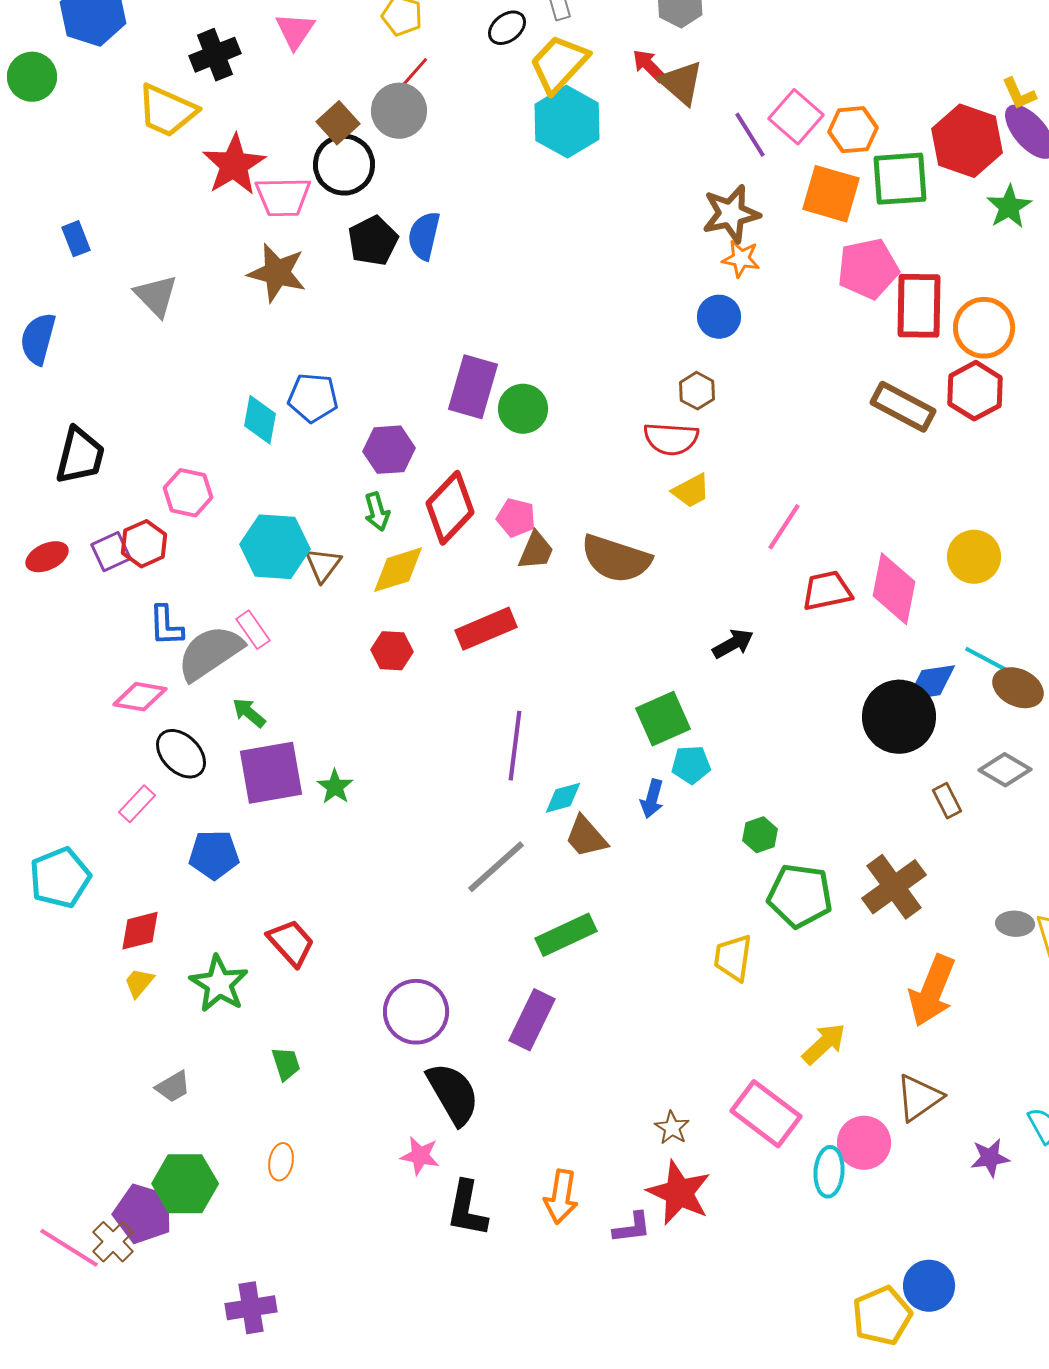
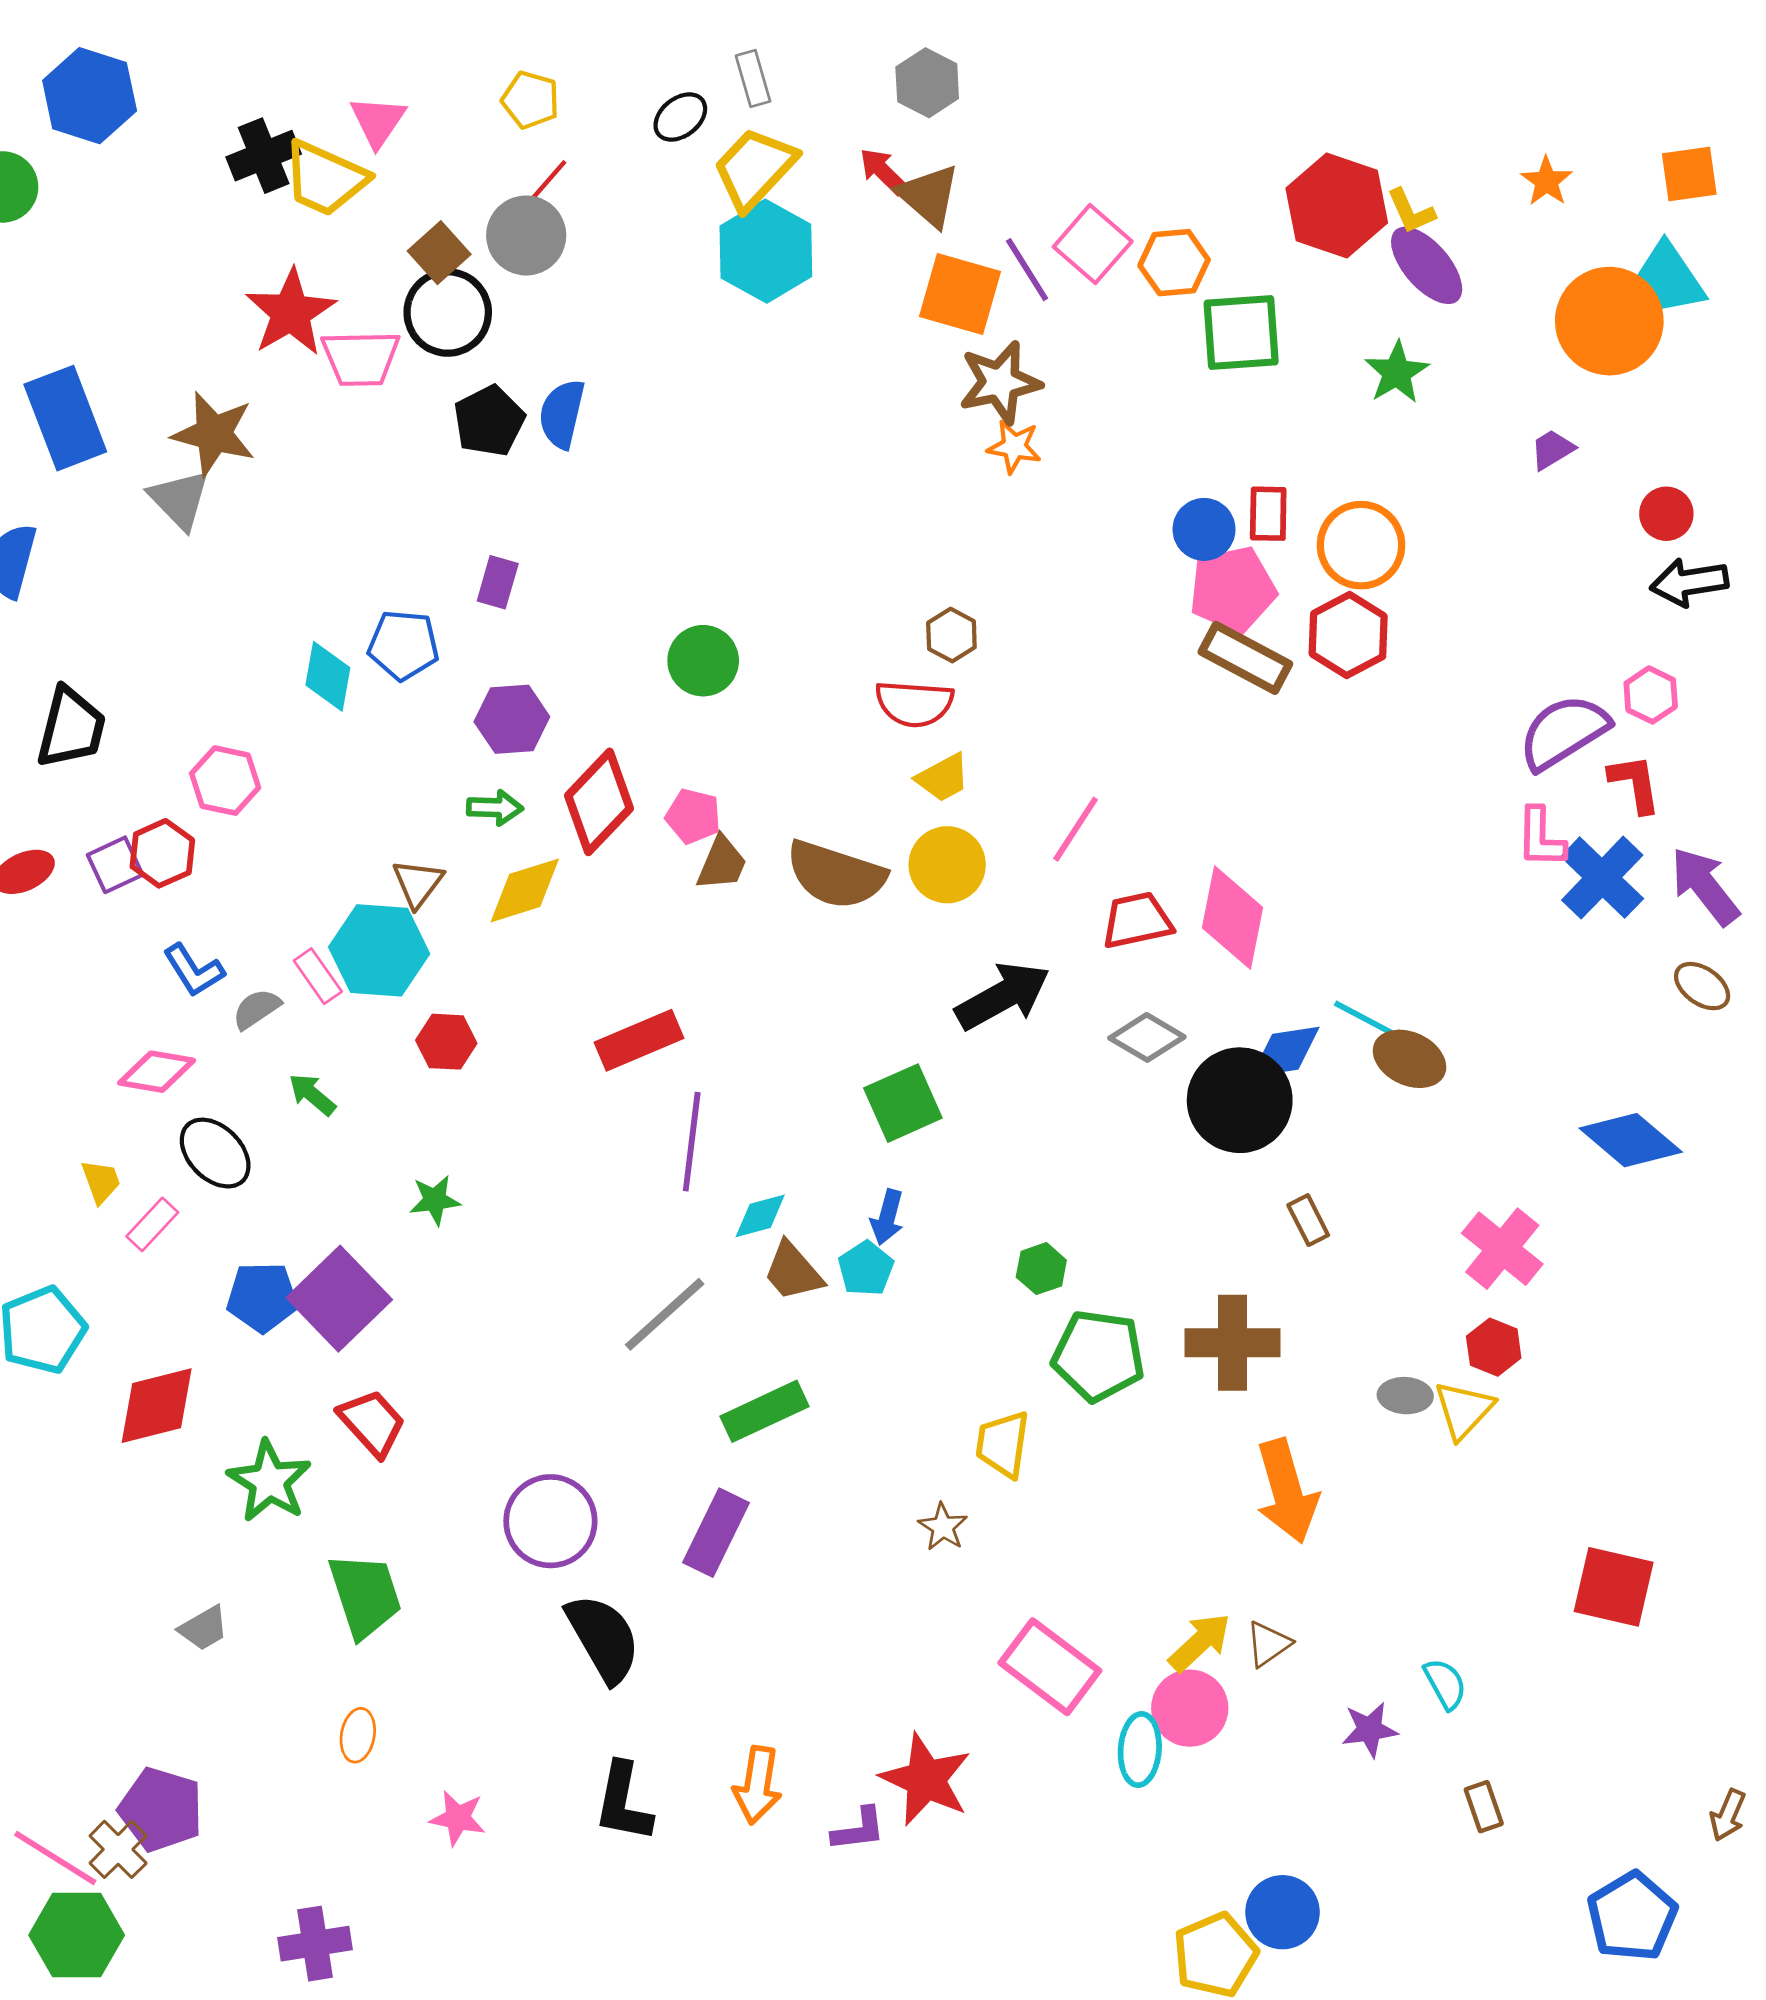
yellow trapezoid: (167, 111) -> (325, 178), moved
red hexagon: (967, 141) -> (1337, 205), moved
orange square: (831, 194) -> (960, 294), moved
blue rectangle: (76, 239) -> (65, 418), size x2.0
pink pentagon: (868, 269) -> (1233, 589), moved
brown star: (277, 273) -> (214, 434), moved
red rectangle: (919, 306) -> (1268, 514), size x0.6
blue circle: (719, 317) -> (1204, 529), moved
purple rectangle: (473, 387) -> (498, 582), moved, size x0.6
green arrow: (377, 512) -> (495, 808), turned -72
cyan hexagon: (275, 547) -> (379, 950), moved
yellow circle: (974, 557) -> (947, 865), moved
blue L-shape: (166, 626) -> (194, 970), turned -30
red rectangle: (486, 629) -> (639, 1040), moved
black arrow: (733, 644) -> (1003, 996), size x1.6
red hexagon: (392, 651) -> (446, 1042), moved
gray semicircle: (210, 653) -> (256, 1009), size x0.5
cyan pentagon: (691, 765) -> (866, 1269), moved, turned -30
gray diamond: (1005, 770) -> (1147, 1037), moved
purple square: (271, 773) -> (339, 1299), moved, turned -34
green star: (335, 787) -> (435, 1200), turned 30
brown cross: (894, 887) -> (1233, 1343), turned 36
red diamond: (140, 931) -> (157, 1406), size x1.4
yellow trapezoid: (139, 983) -> (101, 1182), moved, turned 120
orange arrow: (932, 991) -> (1287, 1491), turned -38
yellow arrow: (824, 1044) -> (1200, 1642), moved
green trapezoid: (286, 1064) -> (365, 1595), size x1.8
brown triangle: (919, 1098) -> (1268, 1644), size x0.7
brown star: (672, 1128) -> (943, 1527), moved
pink star: (420, 1156) -> (458, 1818), moved
green hexagon: (185, 1184) -> (77, 1935), moved

